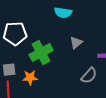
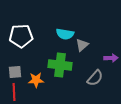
cyan semicircle: (63, 13) -> (65, 34), moved
green cross: (41, 53) -> (60, 65), moved, turned 35

